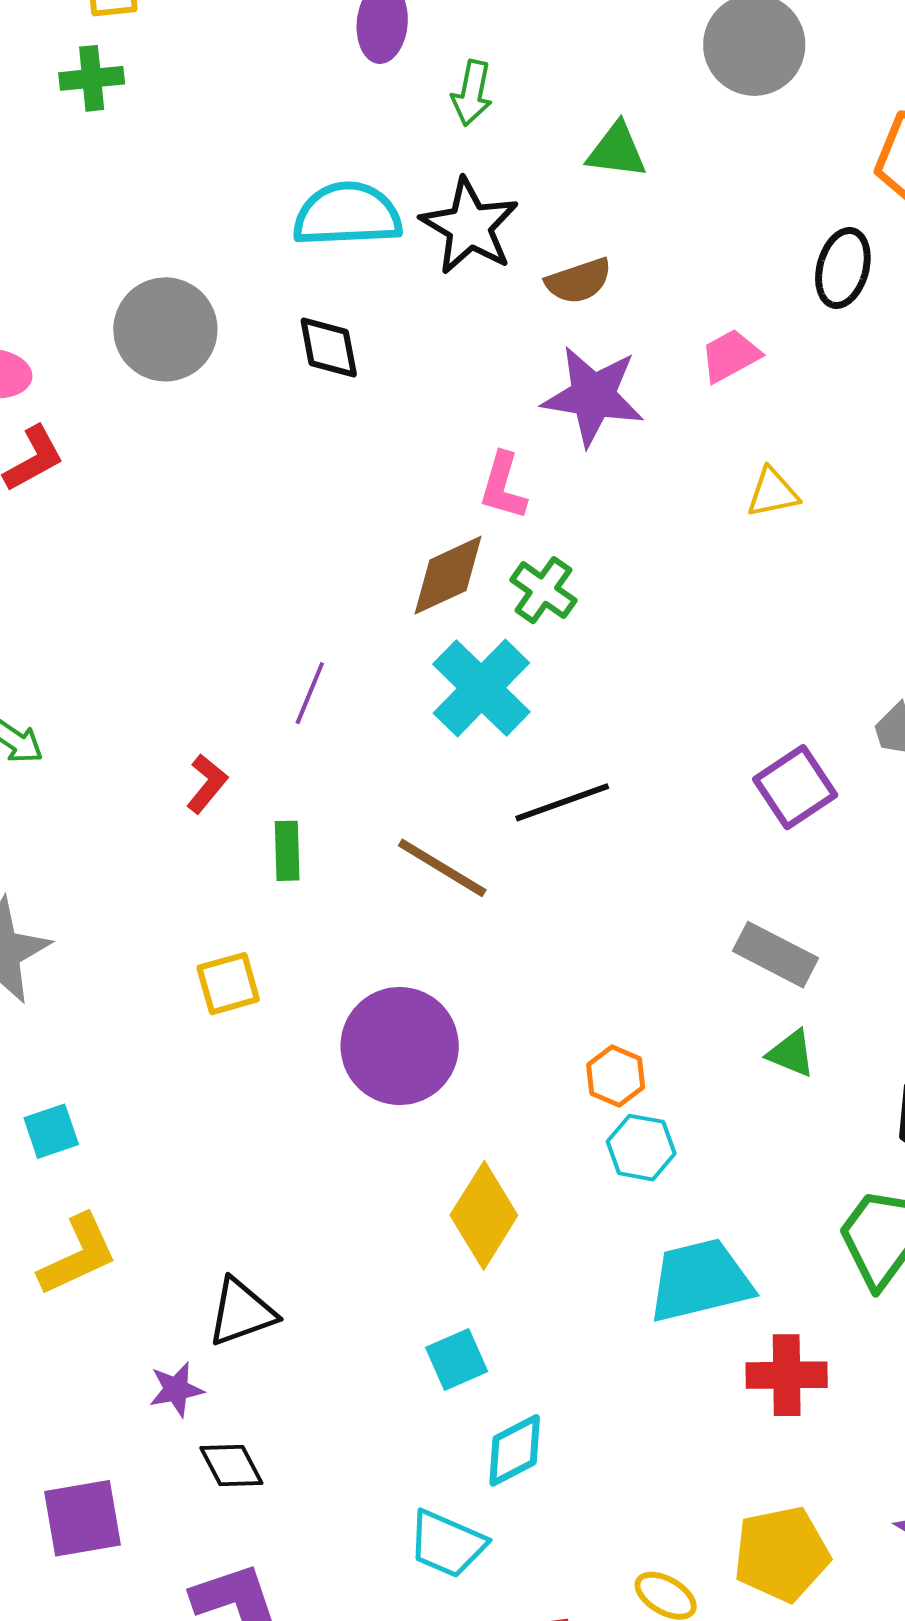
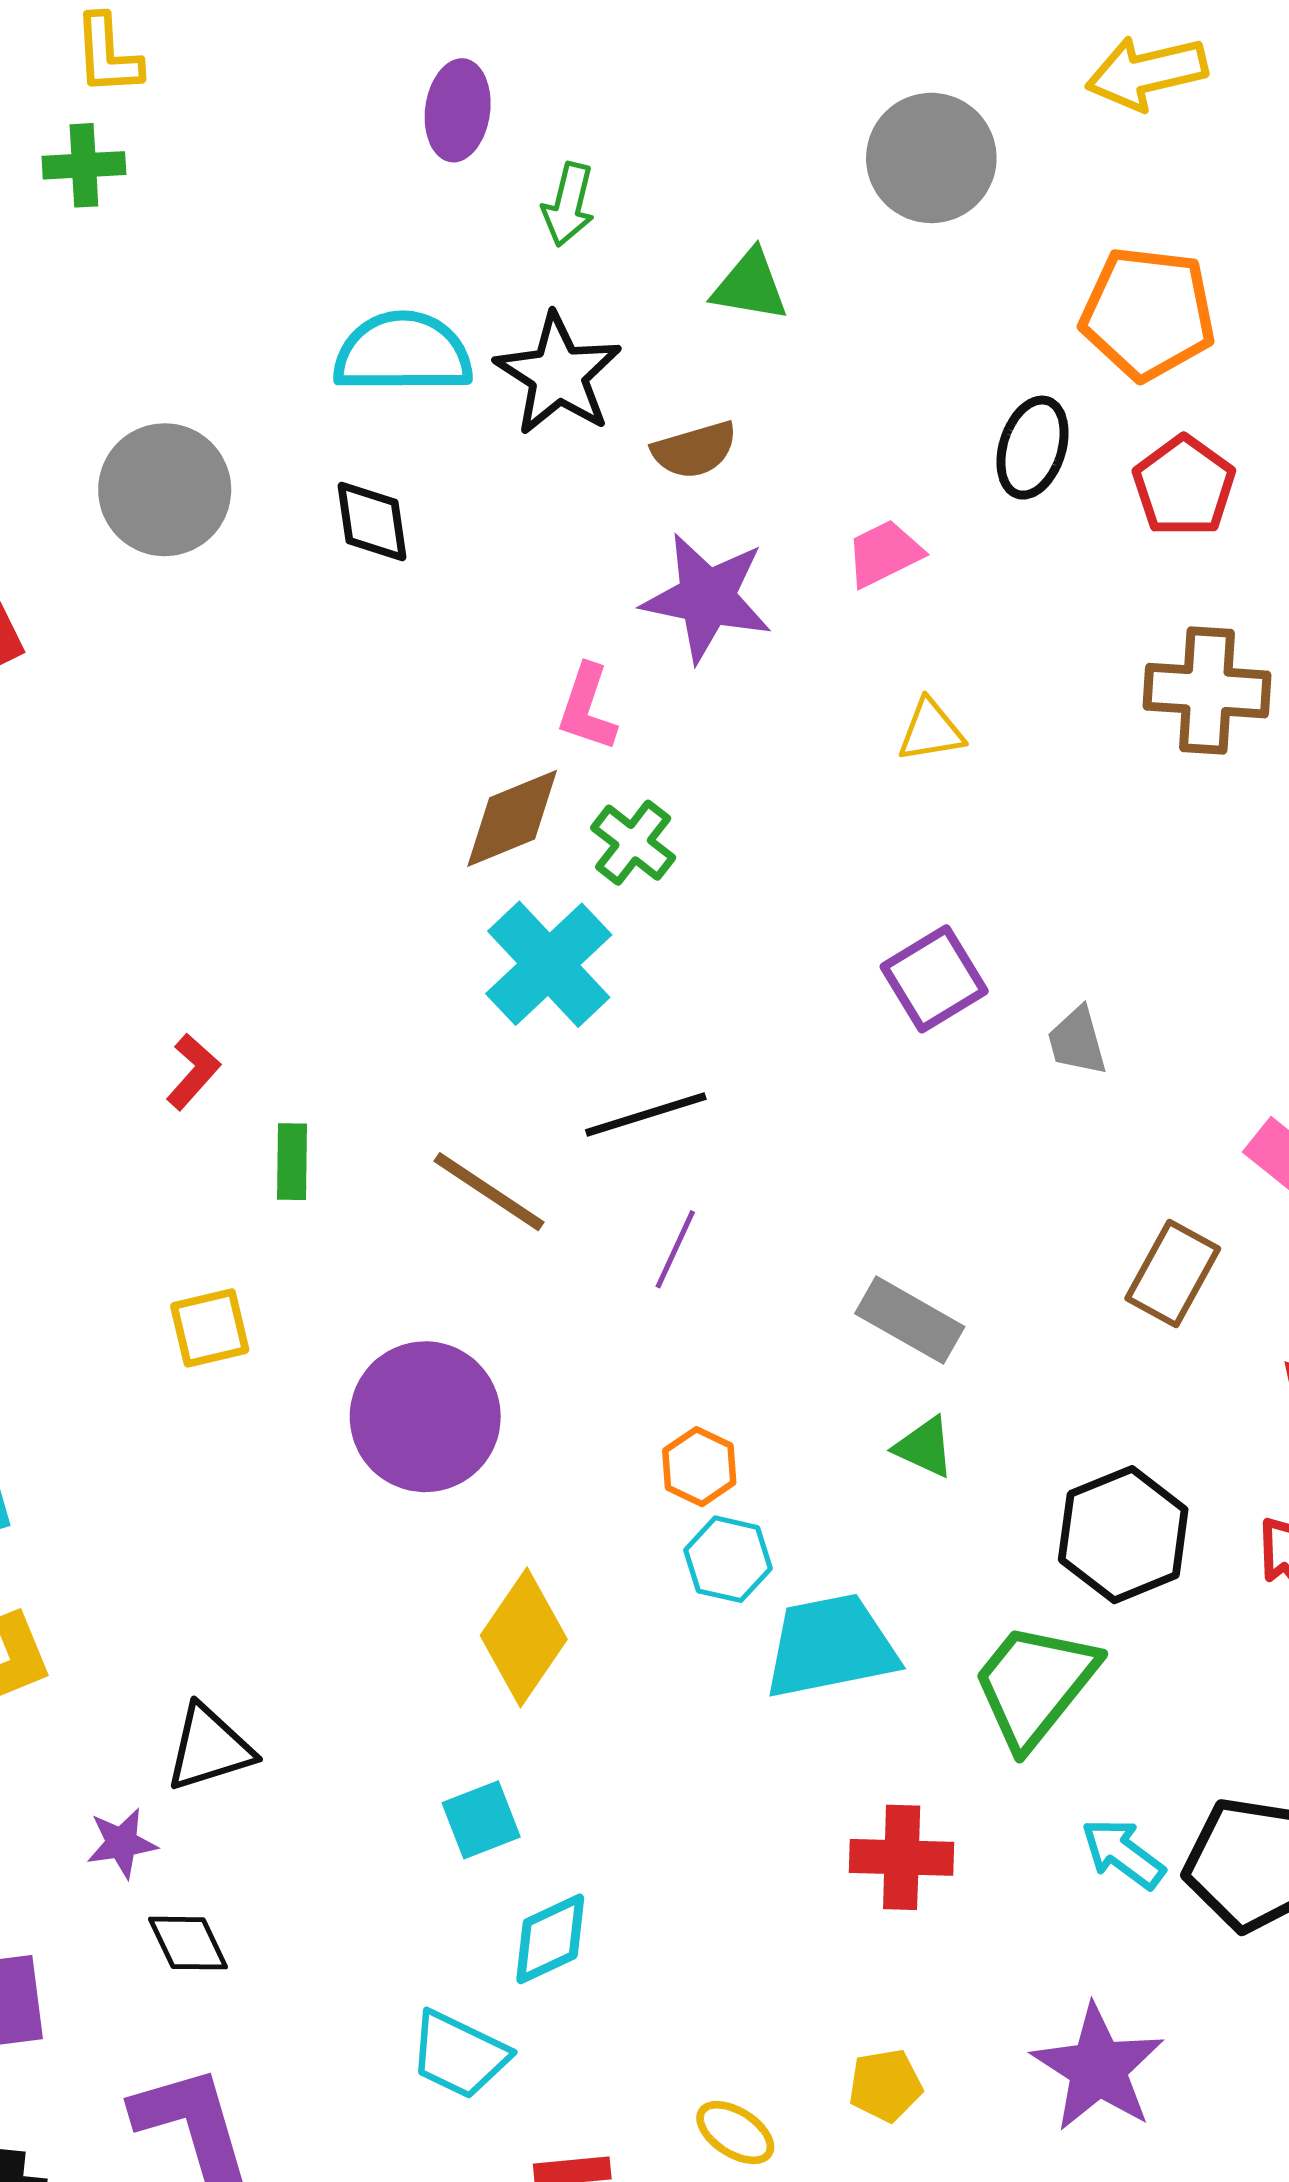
purple line: (310, 693) -> (675, 1249), moved
purple square: (795, 787) -> (934, 979), moved
cyan trapezoid: (700, 1281) -> (831, 1646), moved
yellow pentagon: (782, 1554) -> (885, 2085), size x0.6

